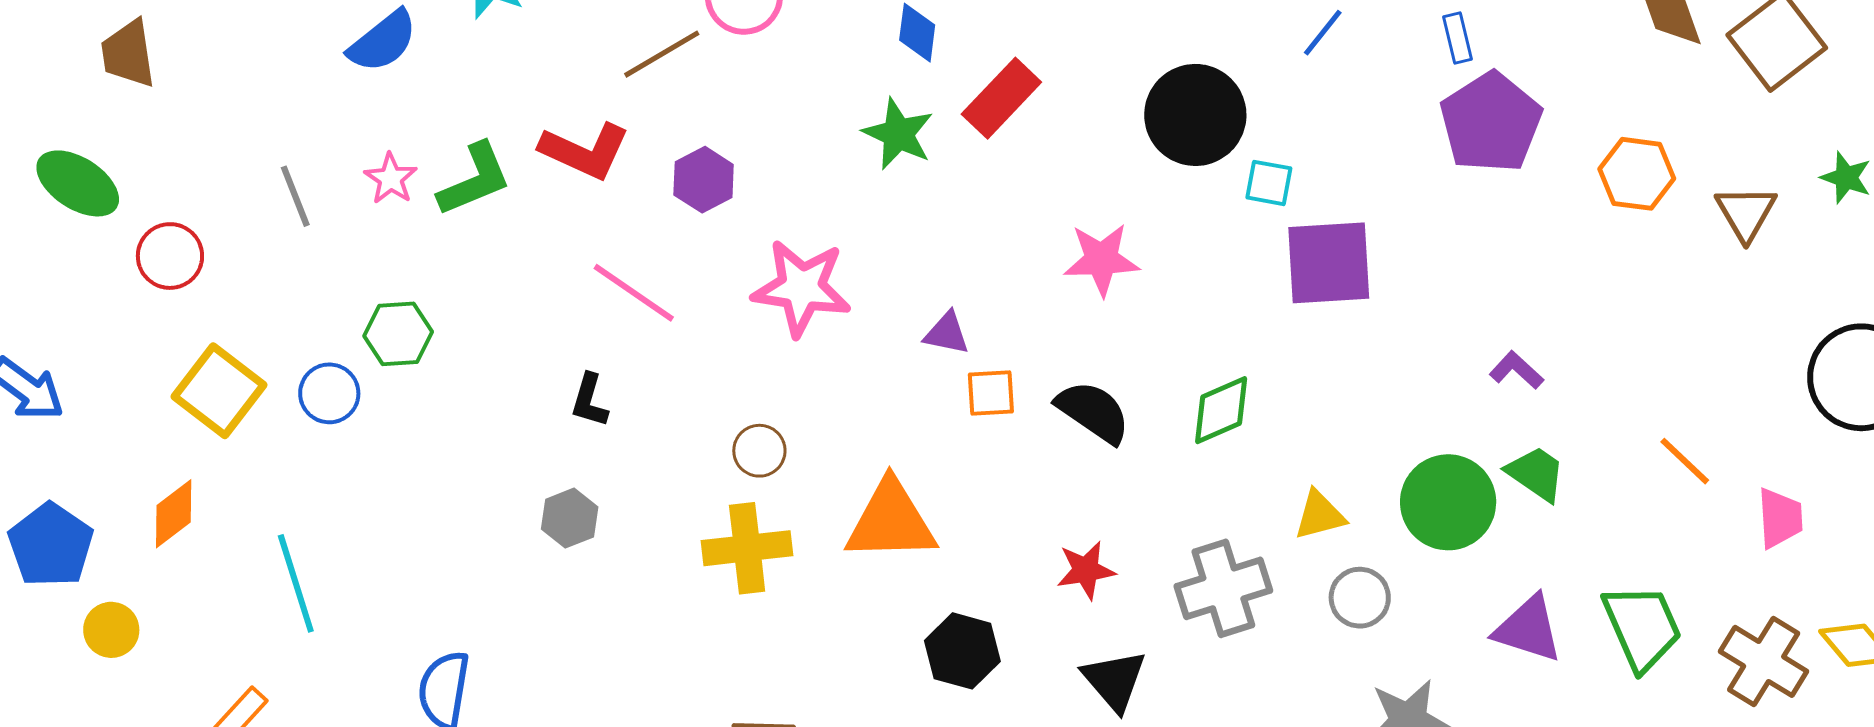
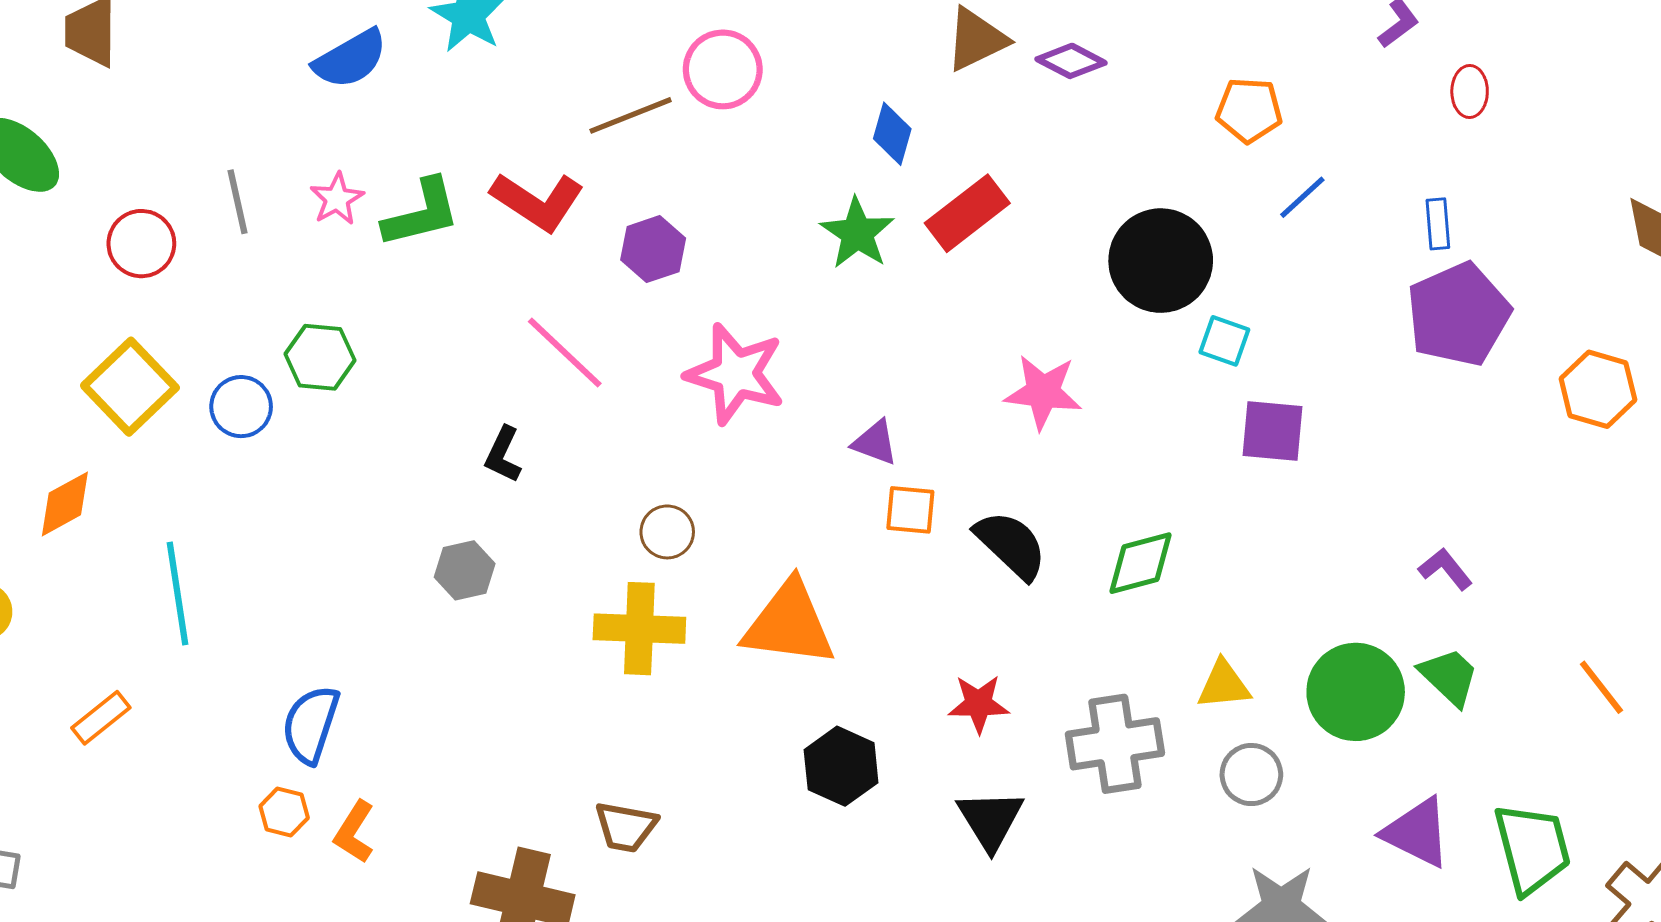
red circle: (170, 256) -> (141, 244), moved
purple square: (1329, 263) -> (1272, 431), size x0.7

